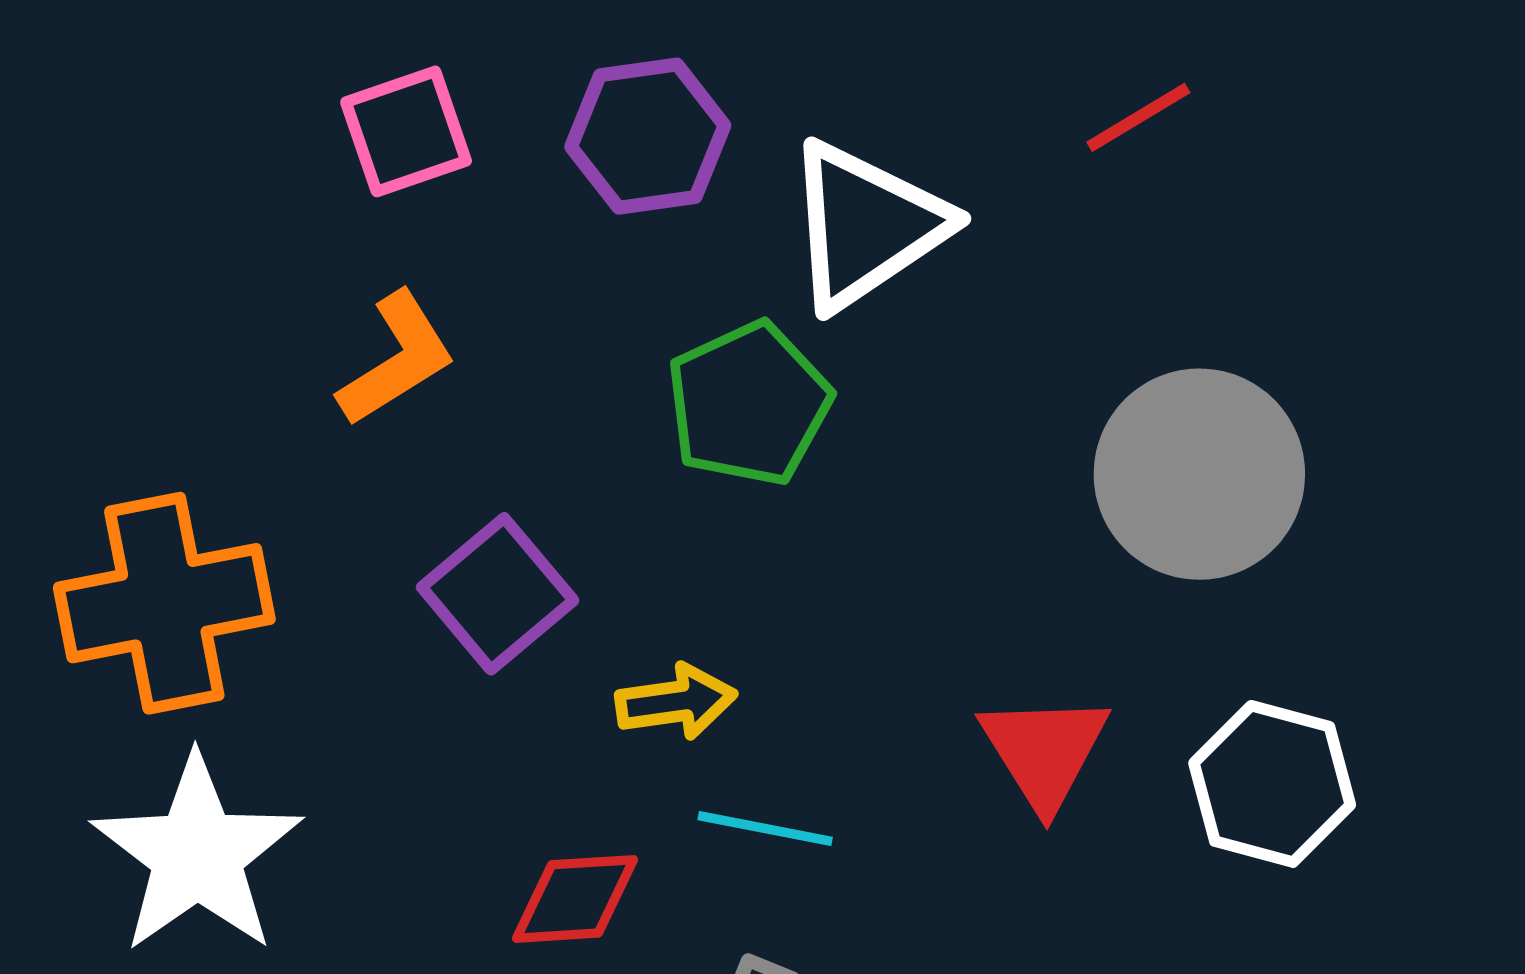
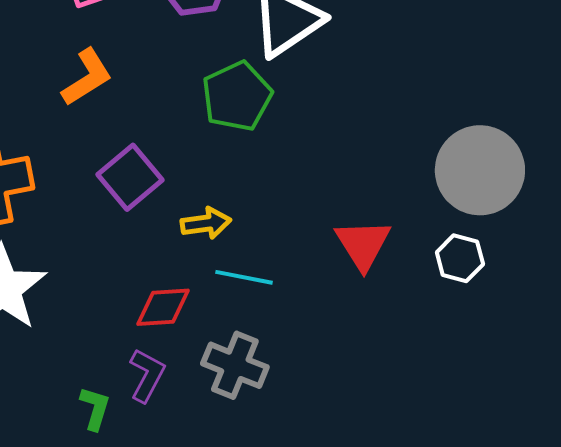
gray circle: (1199, 474) -> (480, 170), moved
white hexagon: (1272, 784) -> (460, 258), size x0.7

